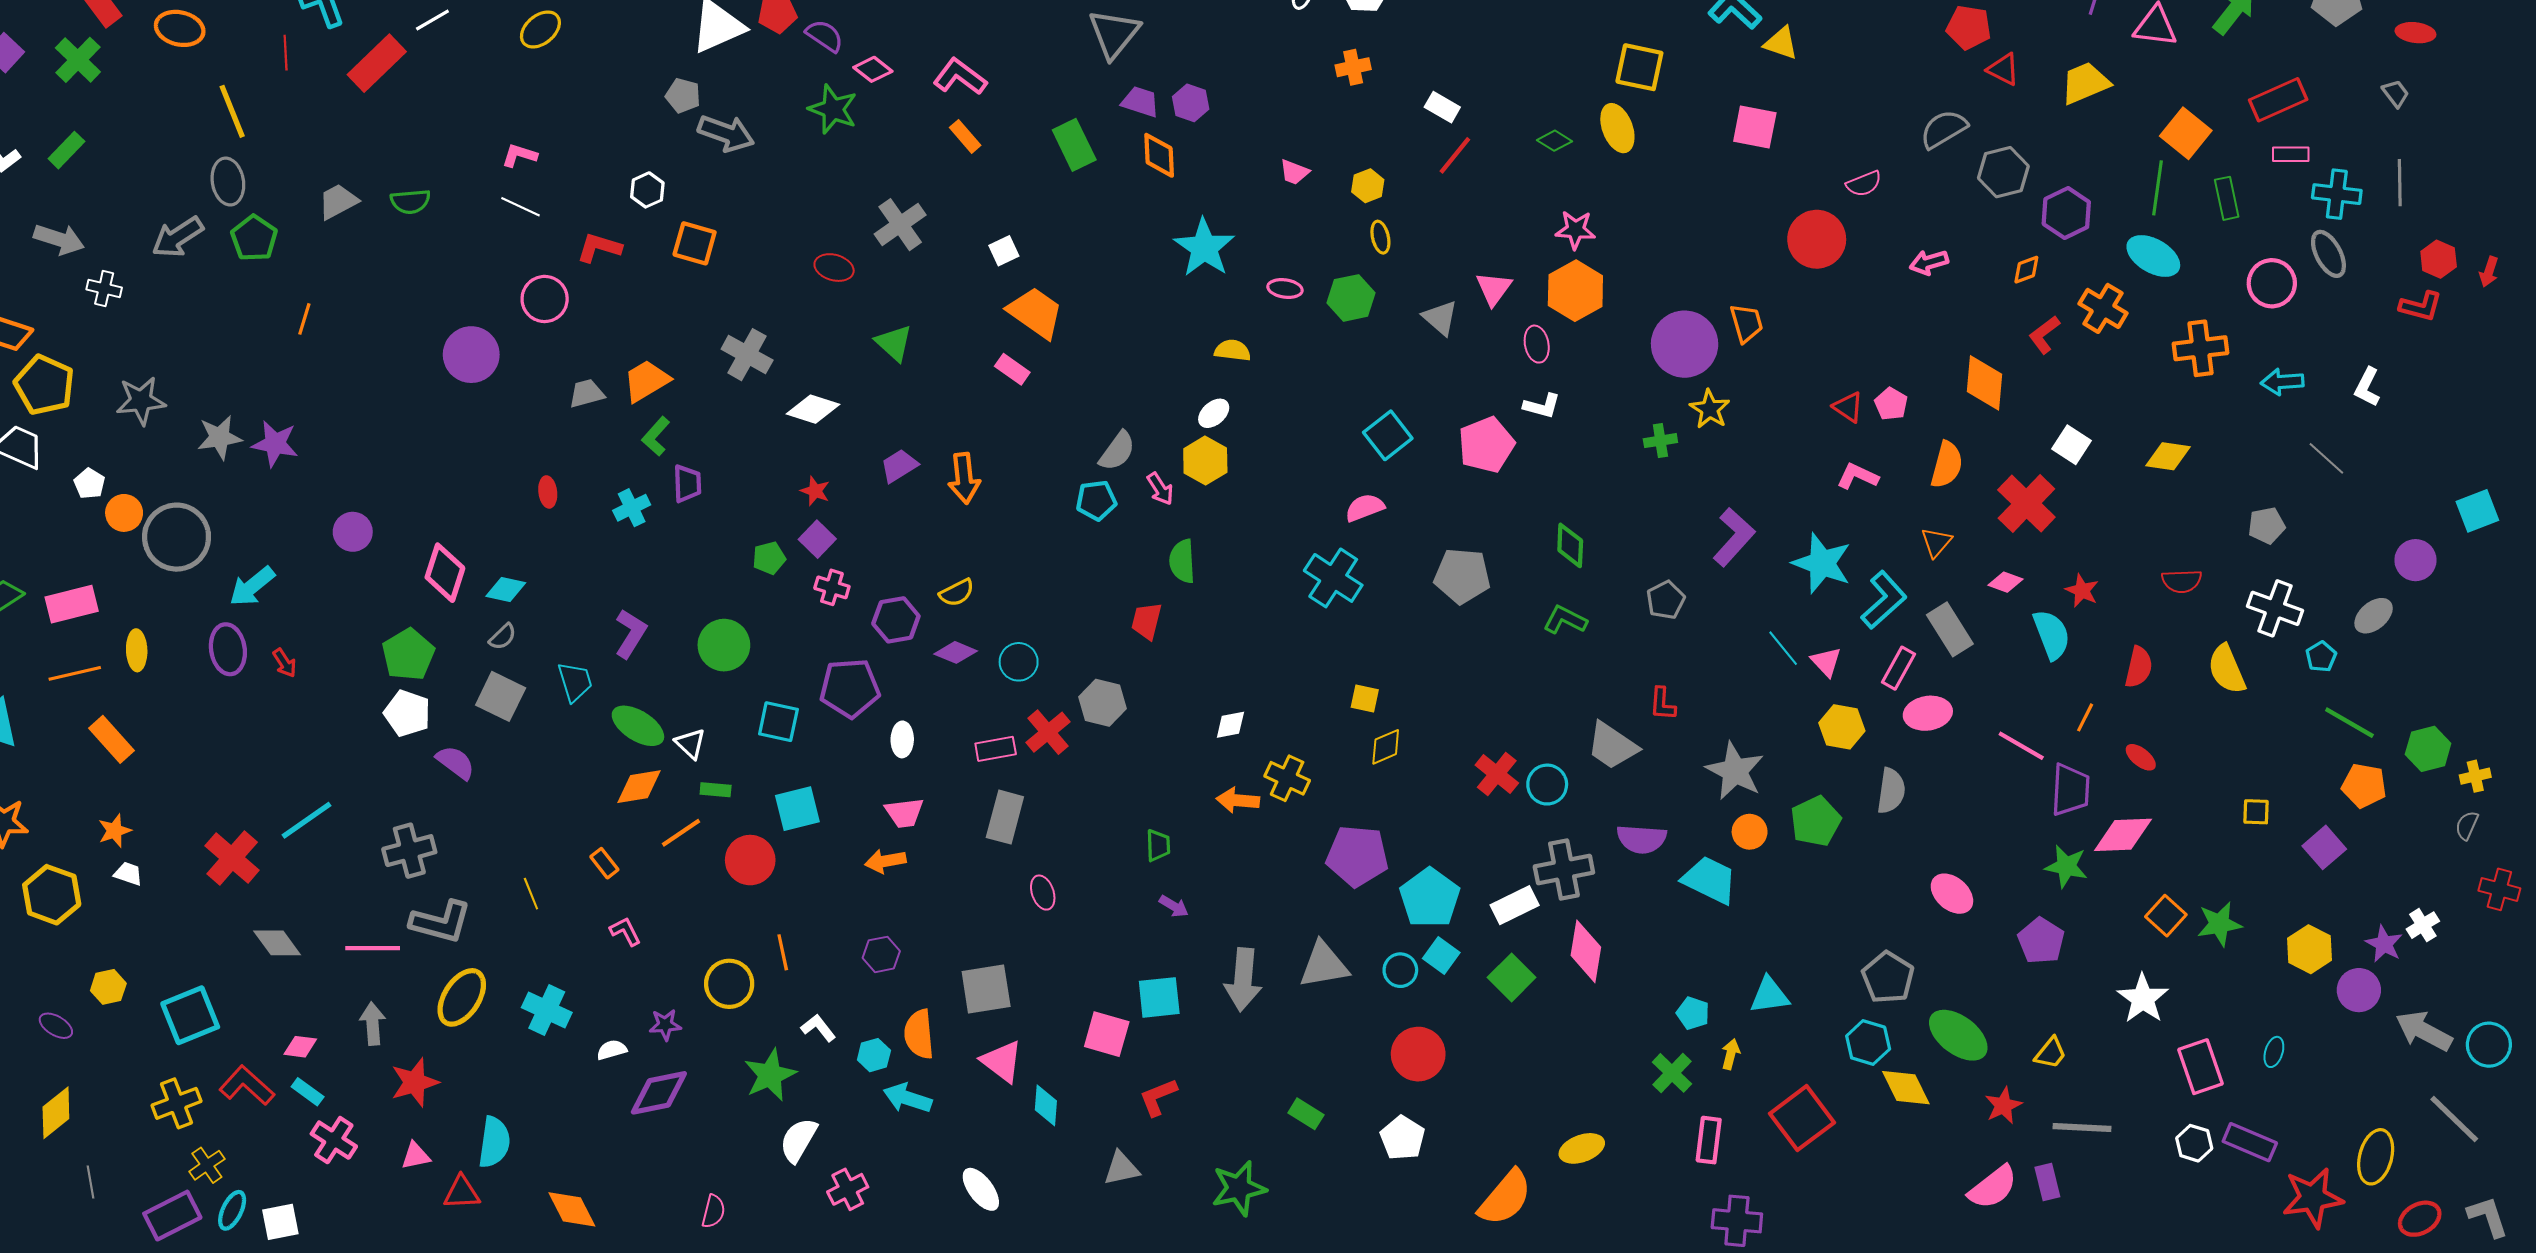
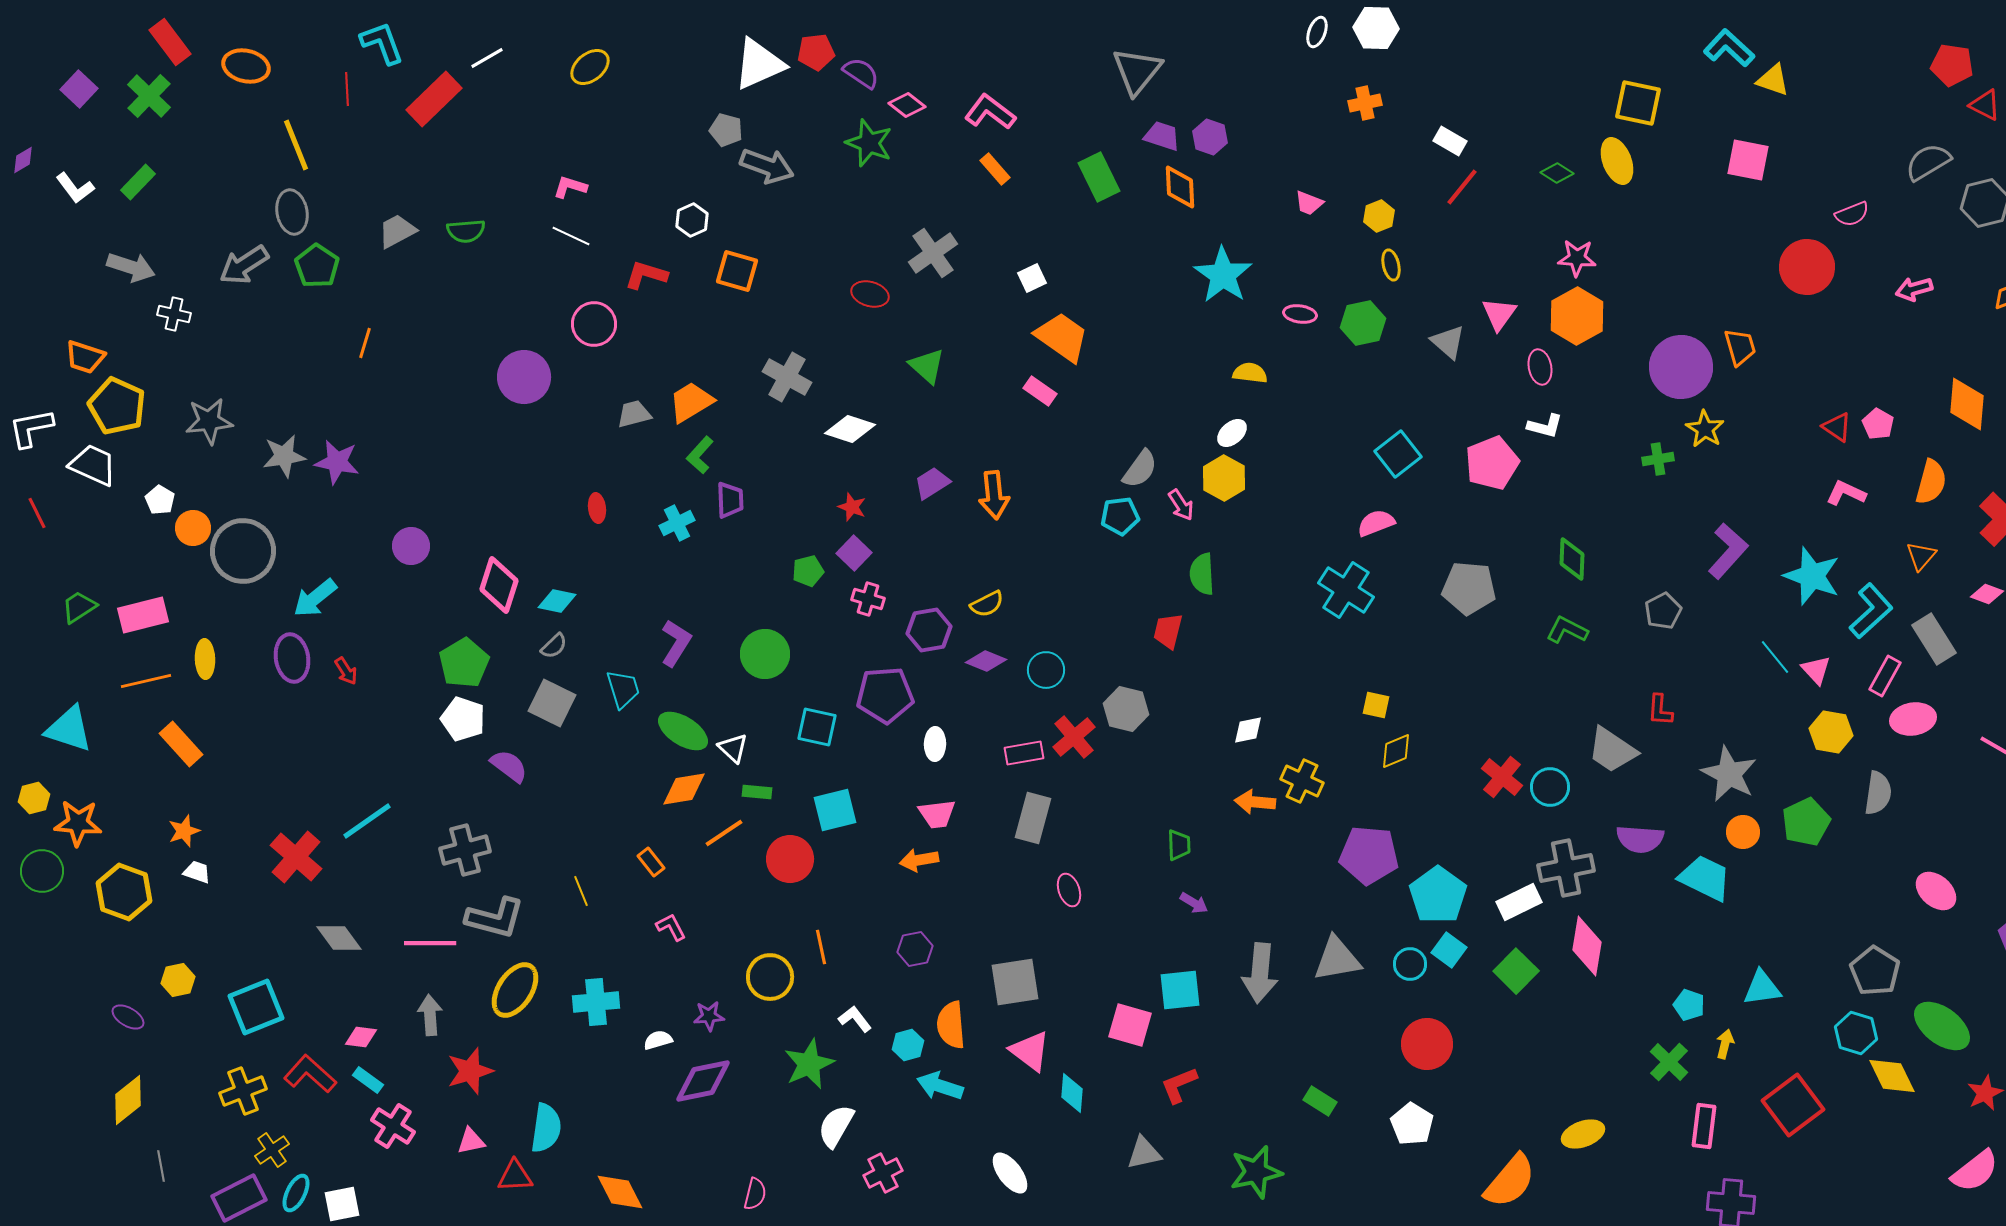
cyan cross: (547, 1010) -> (596, 1002), turned -30

